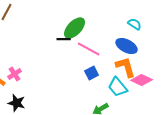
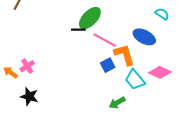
cyan semicircle: (135, 24) -> (162, 14), moved
orange L-shape: (126, 67) -> (124, 55), moved

